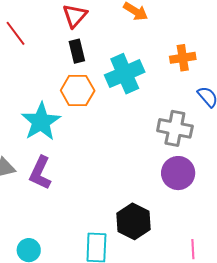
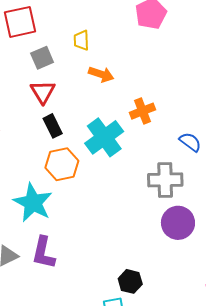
orange cross: (183, 58) -> (143, 111), moved
black hexagon: (134, 221) -> (130, 281), moved, size x0.7

